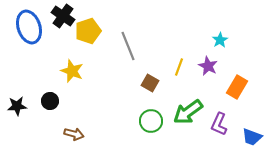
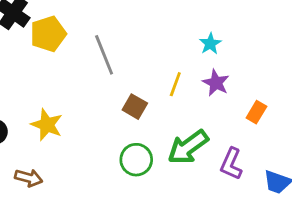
cyan star: (220, 40) -> (210, 44), moved
yellow star: (72, 71) -> (47, 125), moved
orange rectangle: (237, 87) -> (256, 112), size x0.7

